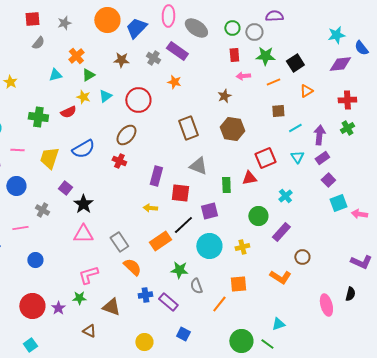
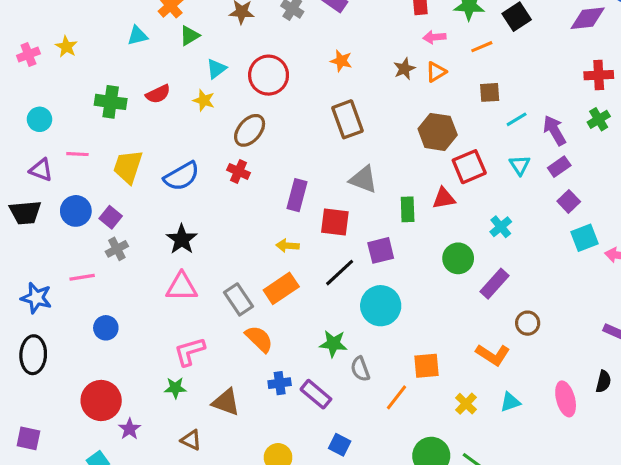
orange star: (174, 82) -> (341, 61), moved
orange triangle: (306, 91) -> (436, 72), moved
yellow star: (83, 97) -> (204, 100), moved
brown hexagon: (232, 129) -> (438, 132), moved
purple arrow: (319, 135) -> (554, 130), turned -36
blue semicircle: (83, 149) -> (182, 176), moved
purple square: (65, 188) -> (111, 217), moved
gray cross: (42, 210) -> (117, 249), turned 32
orange rectangle: (160, 241) -> (281, 288), moved
yellow cross: (242, 247) -> (466, 404), moved, turned -32
purple star: (58, 308) -> (130, 429), moved
cyan triangle: (278, 324) -> (510, 402), moved

